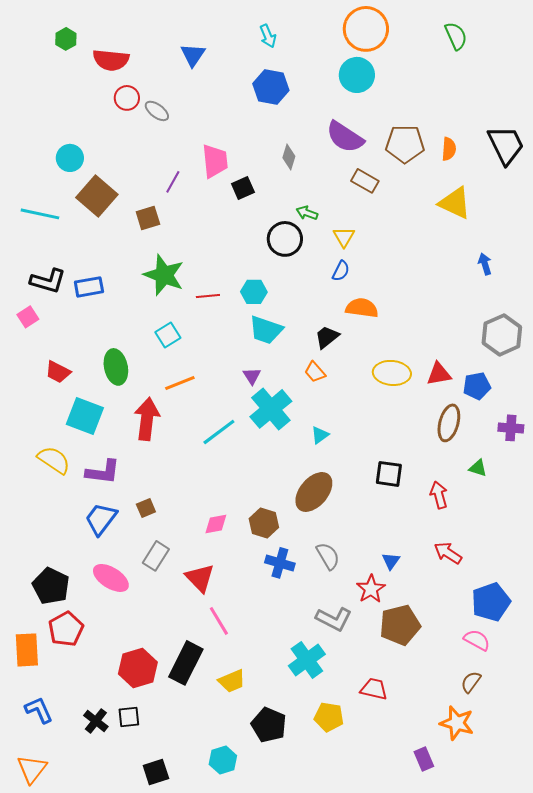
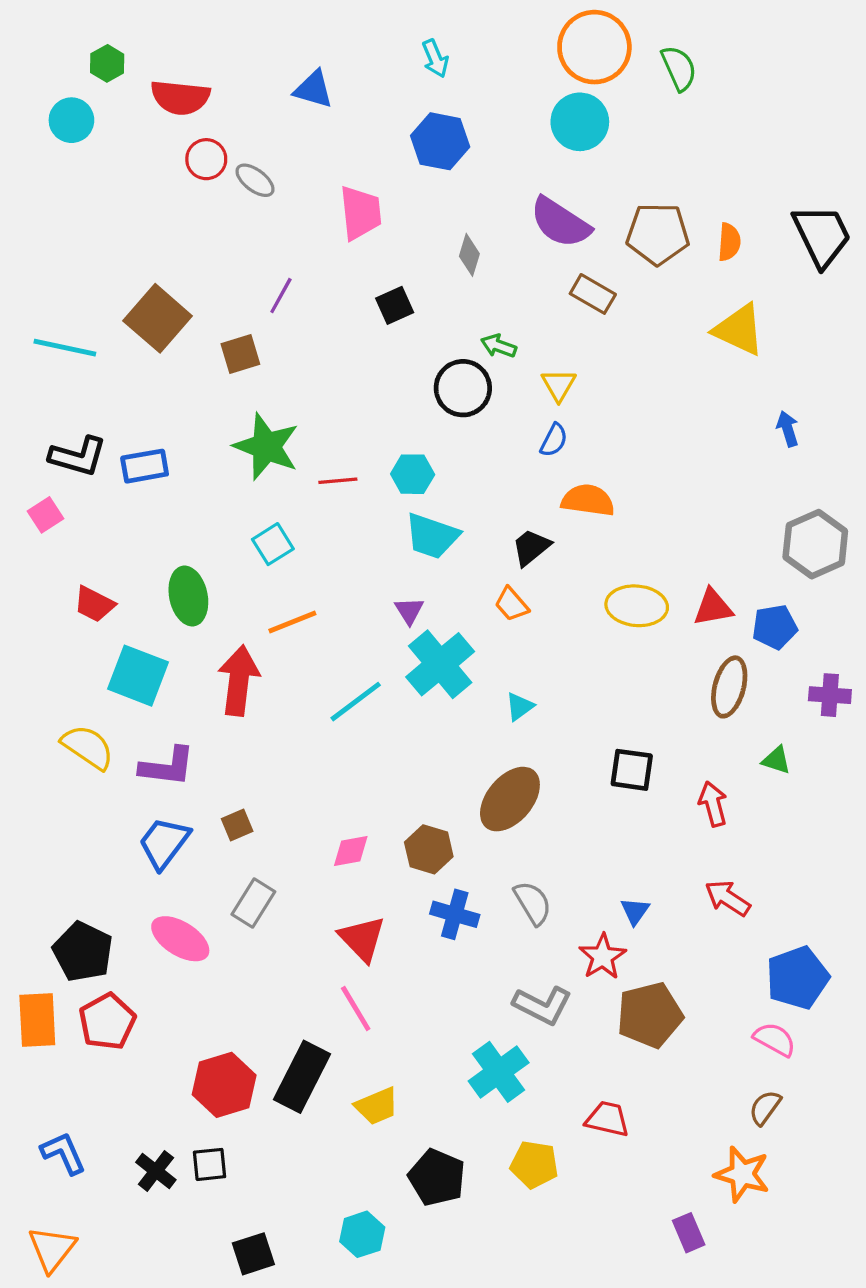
green semicircle: (456, 36) -> (679, 68), moved
blue triangle: (193, 55) -> (313, 89), turned -48
cyan circle: (70, 158) -> (71, 120), moved
pink trapezoid: (215, 161) -> (361, 213), moved
red triangle: (200, 578) -> (362, 939), moved
orange rectangle: (27, 650) -> (37, 1020), moved

